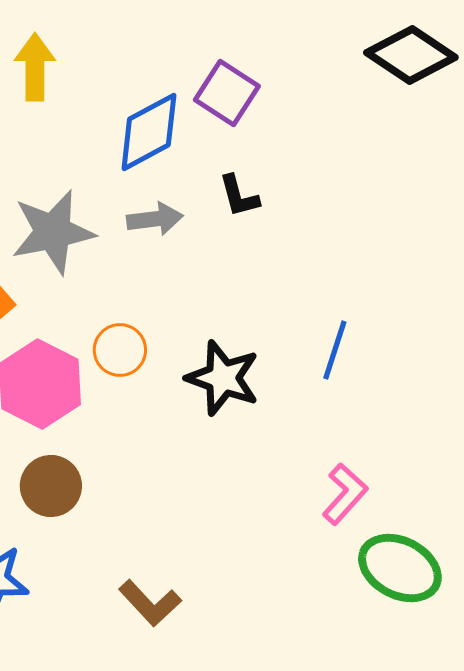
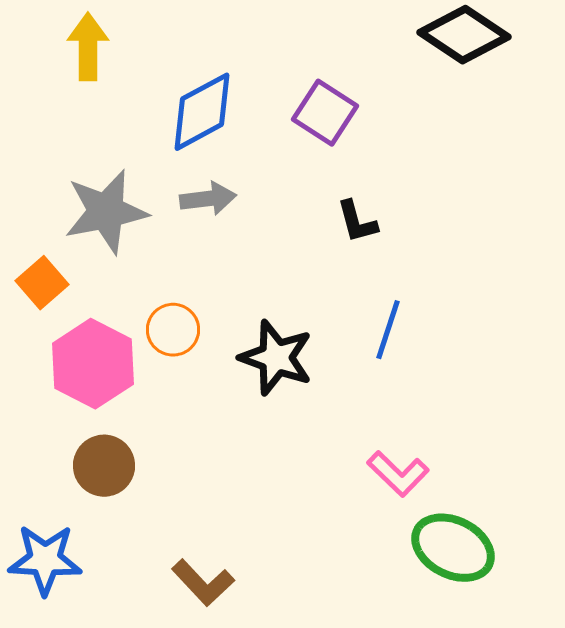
purple square: (227, 93) -> (325, 113), moved
black L-shape: (239, 196) -> (357, 222), moved
pink L-shape: (345, 494) -> (398, 474), turned 92

